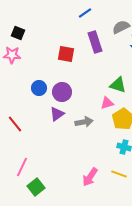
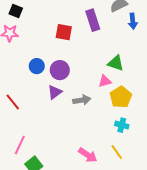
yellow line: (119, 174) -> (117, 152), turned 35
pink arrow: (90, 177) -> (88, 155), turned -90

